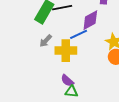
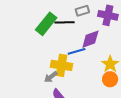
gray arrow: (46, 41) -> (51, 77), moved

